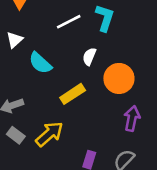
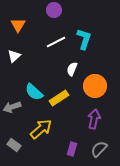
cyan semicircle: (40, 63) -> (34, 92), moved
purple arrow: (132, 118) -> (94, 119), moved
gray rectangle: (16, 135) -> (14, 145), moved

